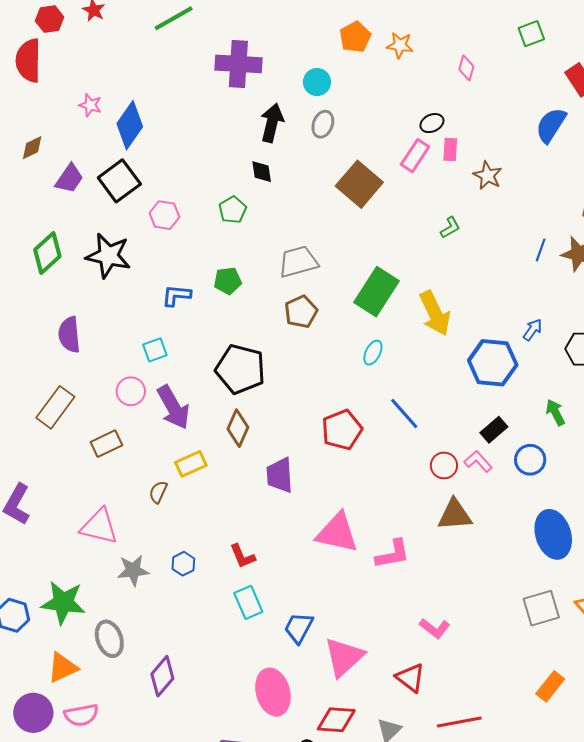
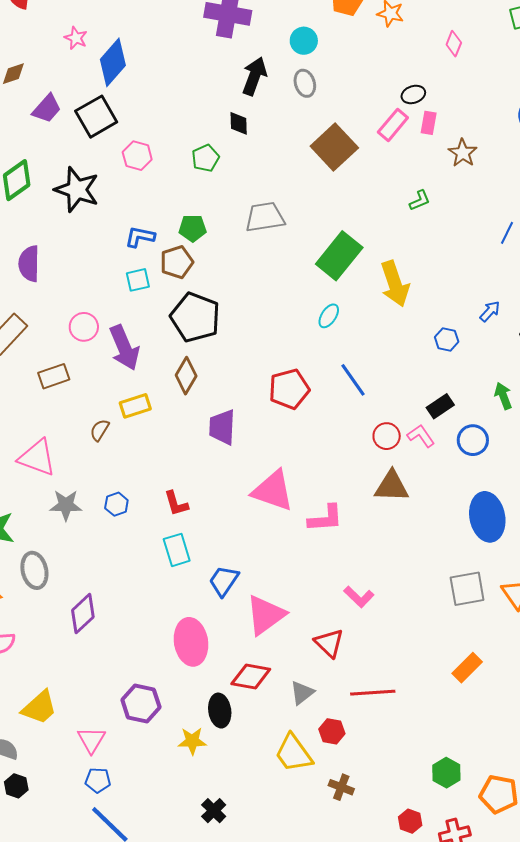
gray ellipse: (323, 124) -> (305, 83), turned -44
brown pentagon: (301, 312) -> (177, 262), moved
cyan square: (155, 350) -> (138, 280), moved
blue hexagon: (493, 363) -> (447, 339), size x0.5

